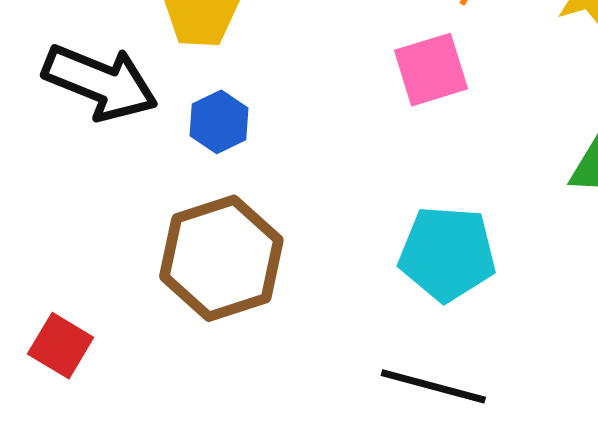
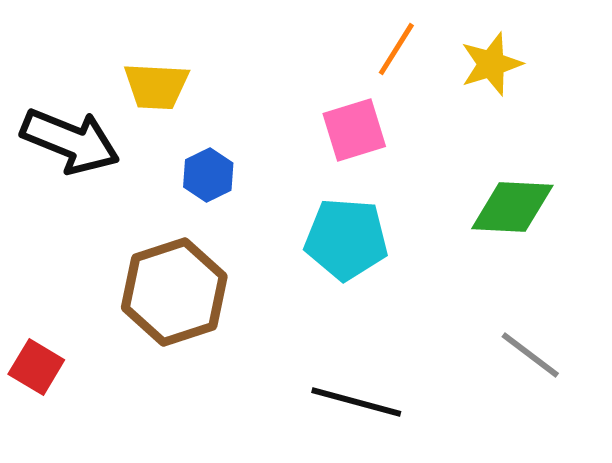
blue hexagon: (219, 122) -> (208, 175), moved
cyan pentagon: (447, 254) -> (346, 239), moved

